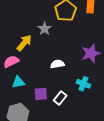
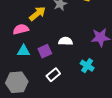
purple square: (41, 94) -> (45, 51), moved, turned -32
white rectangle: (60, 98) -> (53, 75), moved

